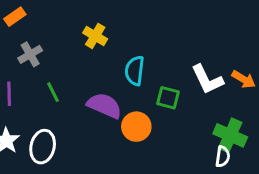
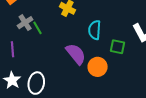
green line: (53, 92) -> (37, 28), moved
purple semicircle: (104, 106) -> (76, 54), turned 30

